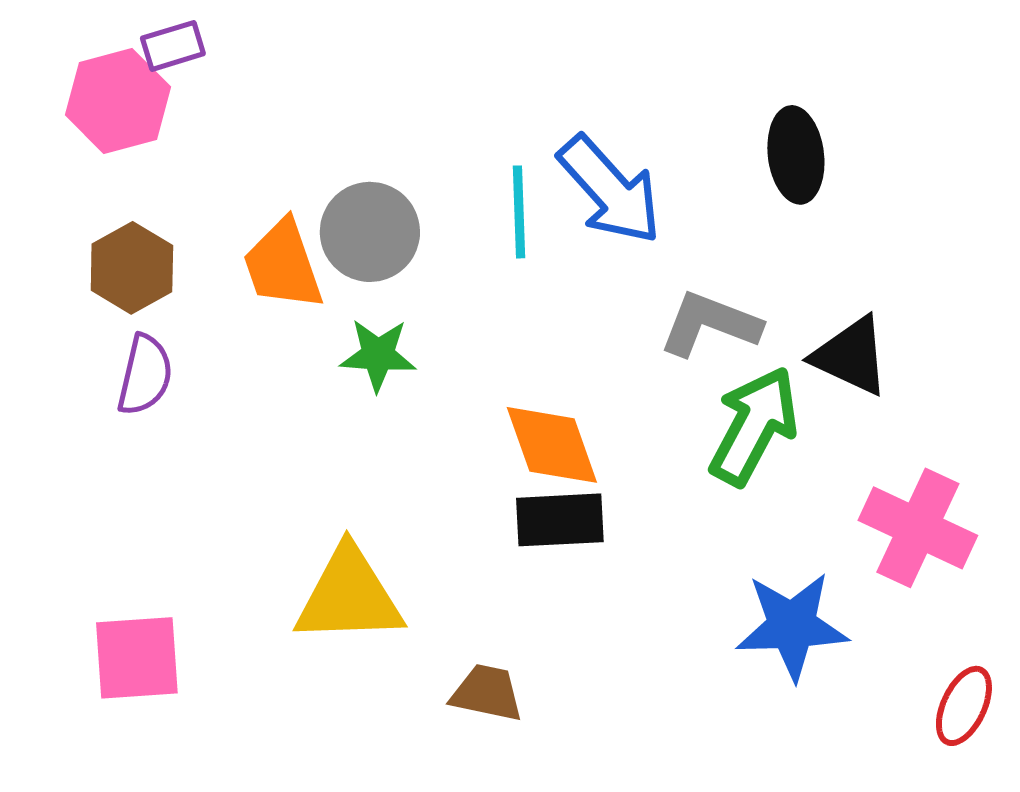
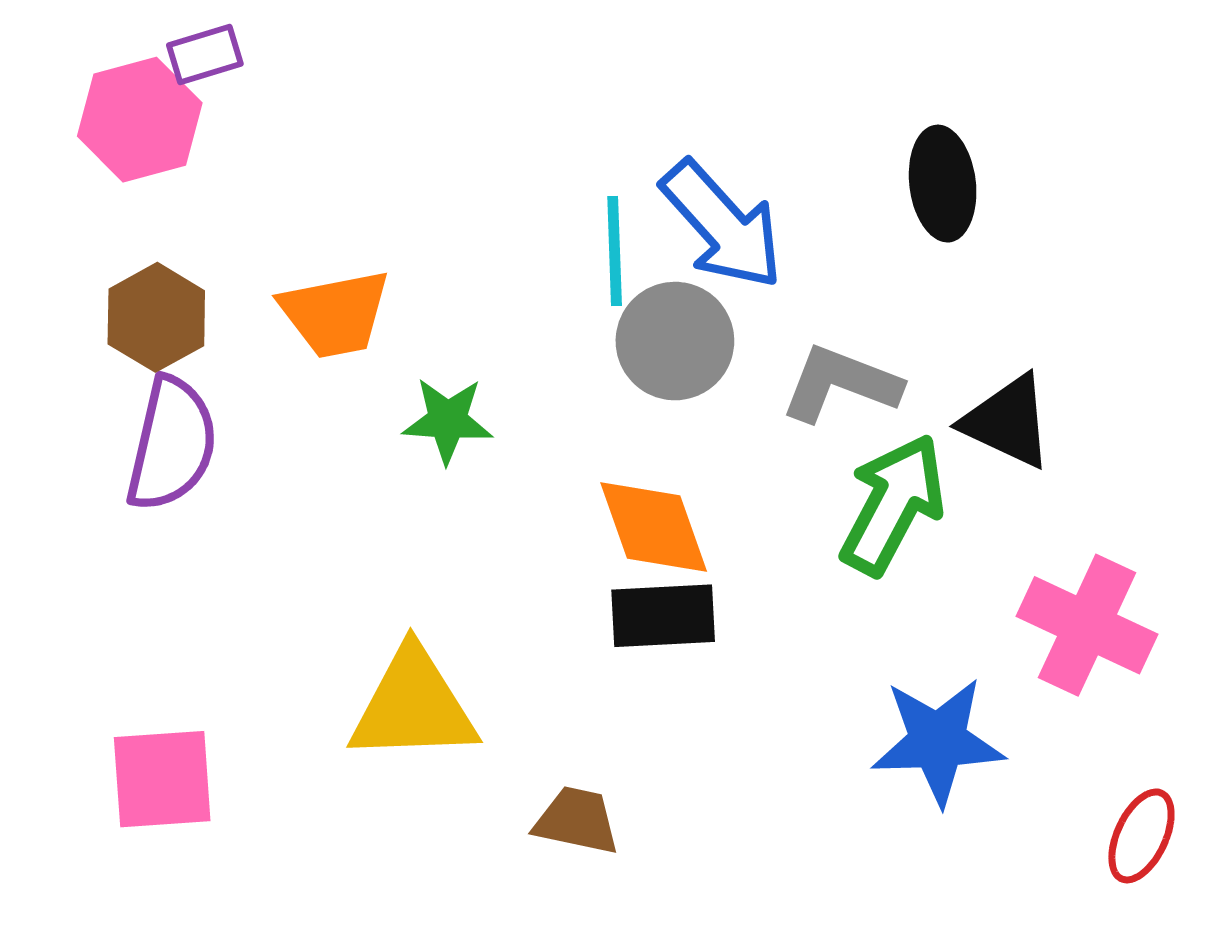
gray circle: (370, 232) -> (675, 341), moved
orange trapezoid: (283, 265) -> (335, 314), turned -82
purple semicircle: (145, 375) -> (172, 444), size x1.4

